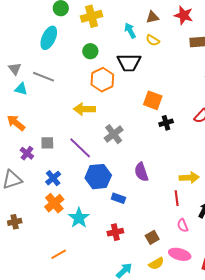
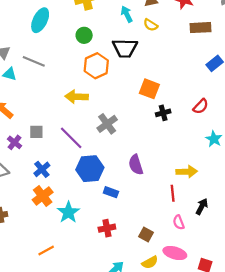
brown square: (152, 237) -> (146, 234), turned -32

